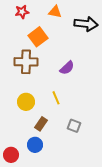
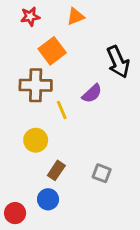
orange triangle: (55, 12) -> (75, 16), turned -32
black arrow: (86, 24) -> (118, 62), moved, turned 60
yellow line: (56, 98) -> (62, 110), moved

